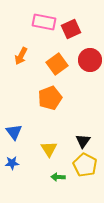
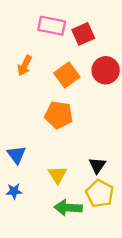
orange pentagon: (50, 98) -> (59, 115), turned 30
green arrow: (58, 177) -> (68, 208), size x1.6

